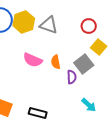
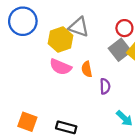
yellow hexagon: (24, 22) -> (61, 39), moved
gray square: (84, 64) -> (120, 50), moved

